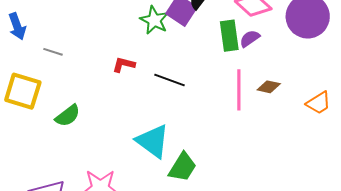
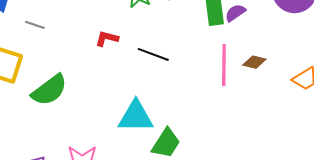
green semicircle: (68, 116) -> (49, 90), size x1.4
cyan triangle: (153, 141) -> (136, 117), turned -36

